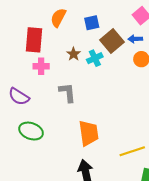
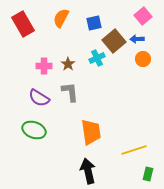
red rectangle: (34, 40) -> (23, 24), moved, turned -35
brown star: (74, 54) -> (68, 64), moved
purple semicircle: (19, 97) -> (39, 98), moved

